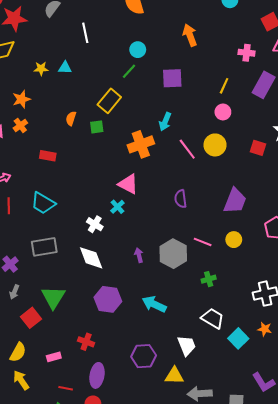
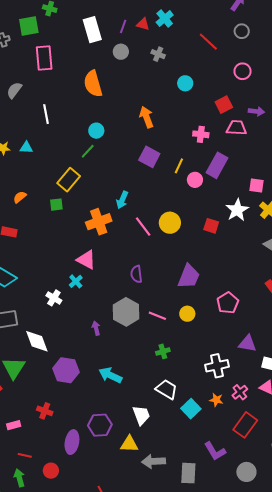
purple square: (172, 78) -> (149, 157), moved, turned 30
pink circle: (223, 112) -> (195, 180), moved
orange semicircle: (71, 118) -> (20, 197), moved, turned 32
gray hexagon: (173, 254) -> (126, 312), moved
white diamond: (91, 258) -> (37, 341), moved
purple ellipse: (97, 375) -> (72, 442), moved

